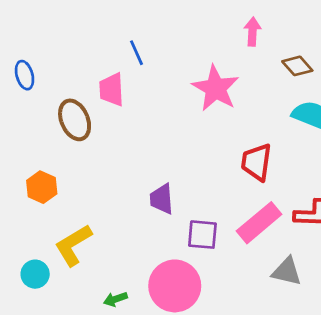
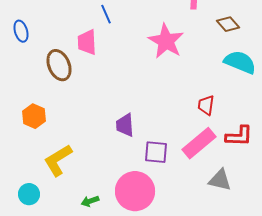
red trapezoid: (256, 162) -> (206, 105), moved, size x0.7
cyan circle: (35, 274) -> (29, 194), moved

